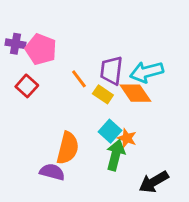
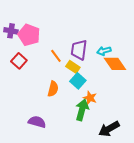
cyan arrow: (147, 72) -> (104, 51), size x0.6
orange diamond: (135, 93) -> (115, 64), moved
cyan square: (110, 131) -> (78, 81), moved
orange semicircle: (68, 148) -> (53, 89), moved, size x0.7

